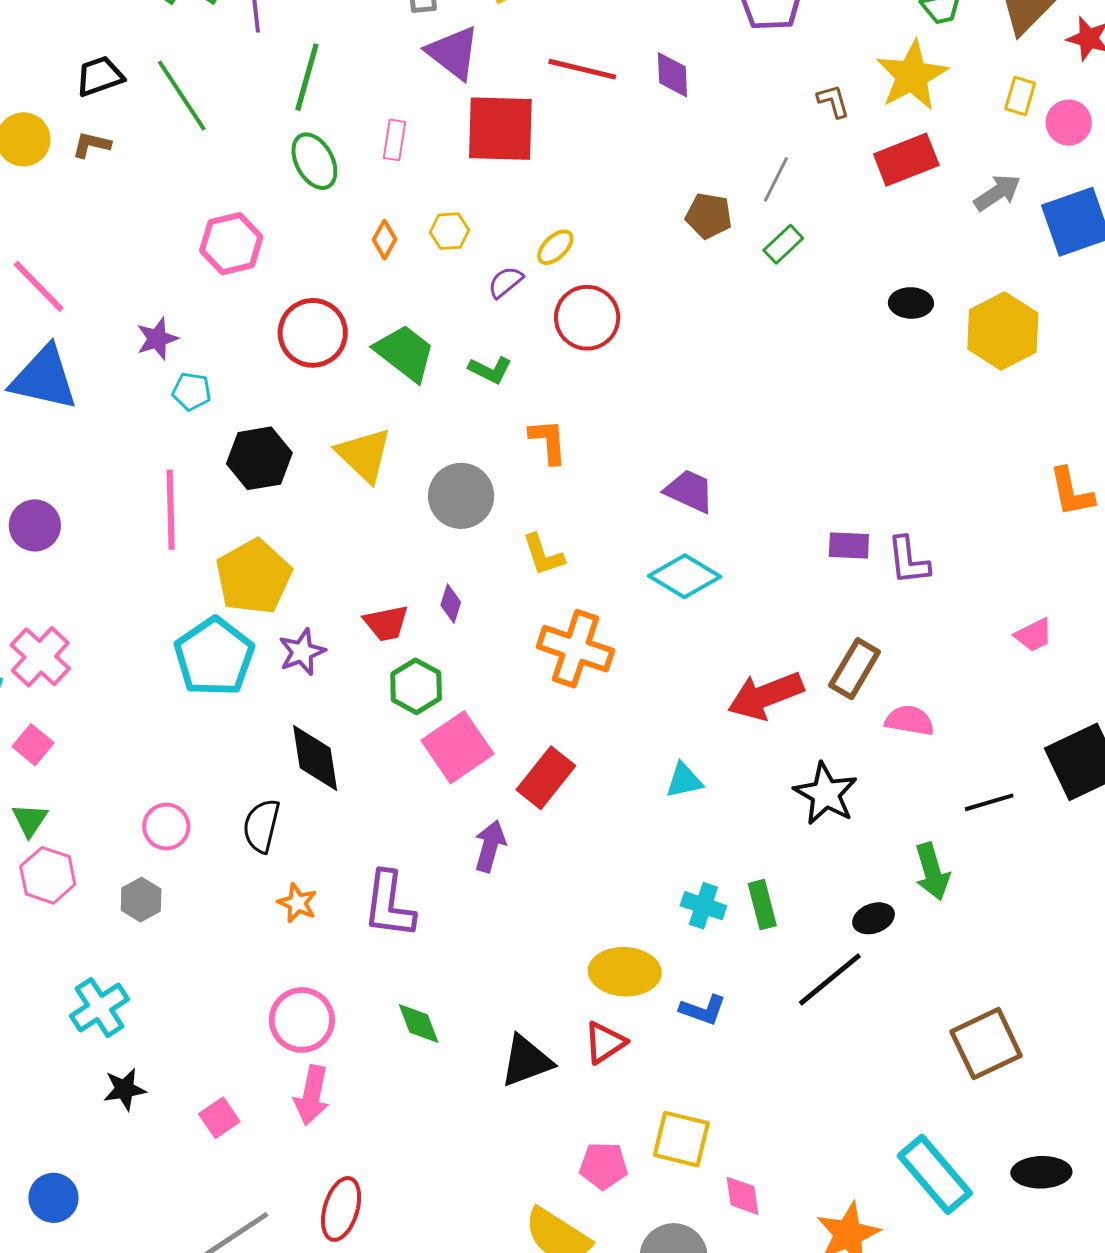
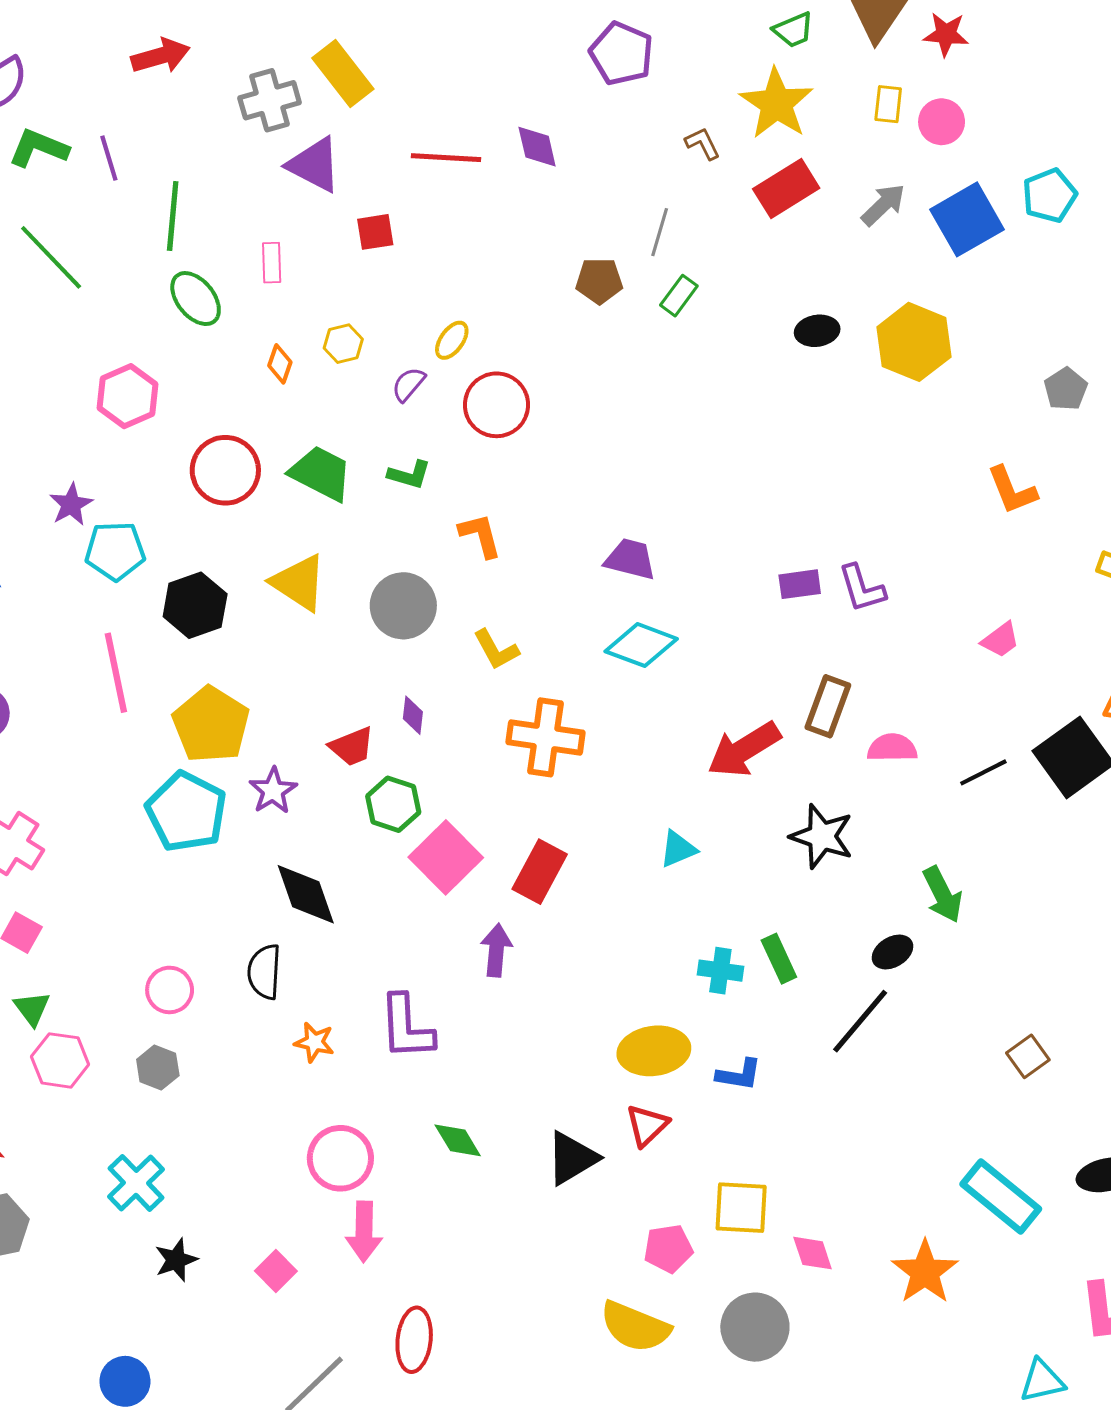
red square: (500, 129) -> (375, 232), size x0.5
cyan pentagon: (192, 391) -> (115, 551), size x1.5
black line: (989, 802) -> (983, 772), moved
brown square: (986, 1044) -> (1028, 1056), size x0.6

